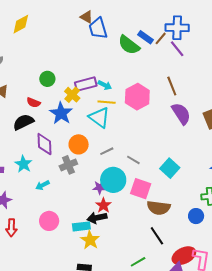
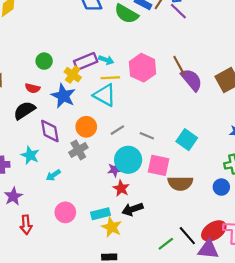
brown line: (172, 86) -> (179, 66), moved
black arrow: (97, 218) -> (132, 209), moved
black line: (157, 236) -> (187, 236), moved

